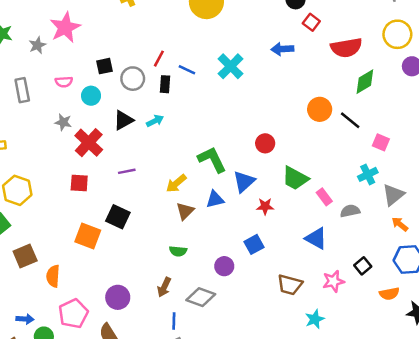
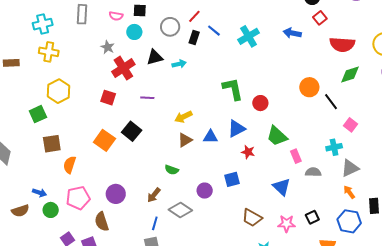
black square: (105, 66) -> (140, 10), moved
green L-shape: (212, 160) -> (233, 89), moved

